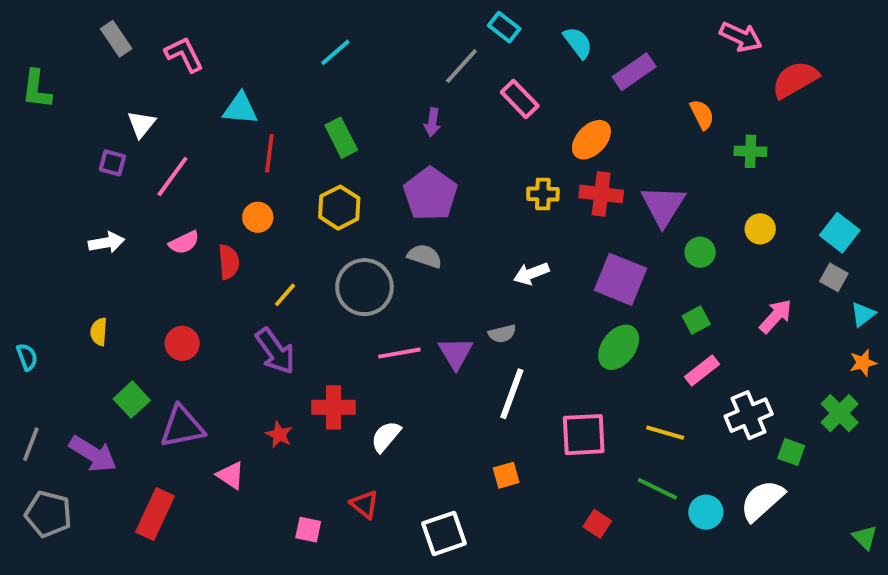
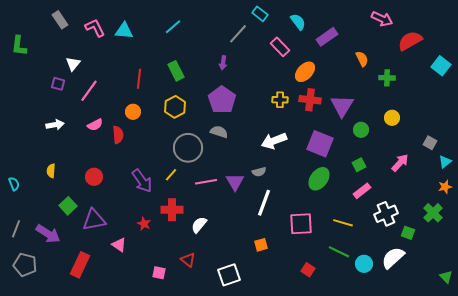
pink rectangle: (520, 99) -> (280, 47), moved
cyan triangle: (240, 109) -> (124, 31), moved
cyan square: (840, 233) -> (441, 66), moved
white arrow: (531, 274) -> (274, 141), size x1.4
yellow line: (285, 295) -> (171, 175), moved

